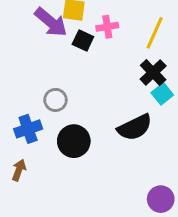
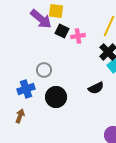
pink cross: (107, 27) -> (78, 36), moved
black semicircle: (135, 127) -> (96, 88), size x0.7

